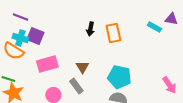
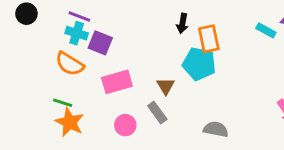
black arrow: (90, 29) -> (182, 23), moved
cyan cross: (20, 38) -> (77, 33), moved
cyan pentagon: (119, 77) -> (199, 64), moved

